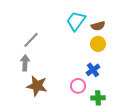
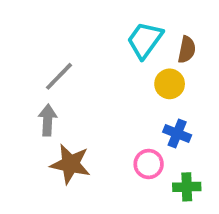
brown semicircle: (98, 26) -> (187, 50), turned -64
yellow circle: (98, 44) -> (170, 84), moved
blue cross: (93, 70) -> (177, 133), turned -32

